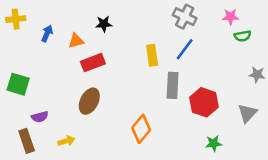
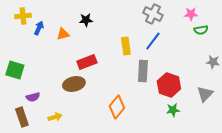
yellow cross: (16, 19) -> (23, 16), moved
red rectangle: (93, 63) -> (87, 62), moved
brown ellipse: (89, 101) -> (74, 84), turned 50
green star: (214, 143) -> (173, 110), moved

